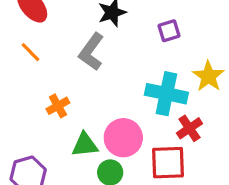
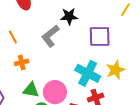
purple square: (169, 31) -> (100, 37), size x1.6
orange line: (30, 52) -> (13, 37), moved

